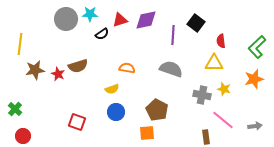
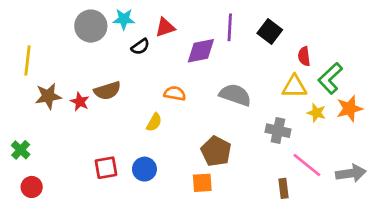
purple diamond: (146, 20) -> (201, 51), moved
purple line: (173, 35) -> (230, 27), moved
green L-shape: (257, 47) -> (330, 78), moved
yellow semicircle: (112, 89) -> (154, 122), turned -40
yellow star: (224, 89) -> (316, 113), moved
blue circle: (116, 112) -> (144, 169), moved
red square: (77, 122) -> (106, 168), turned -30
gray arrow: (255, 126) -> (351, 173), size x1.5

